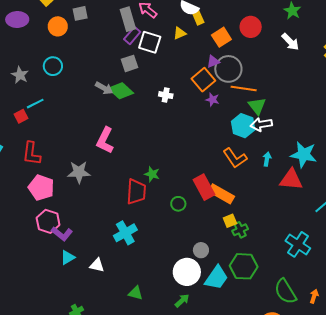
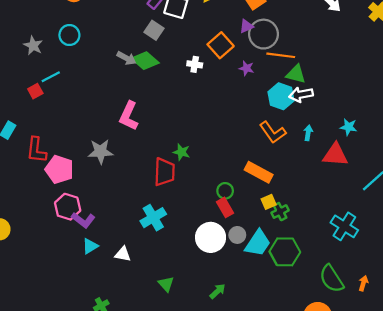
gray square: (130, 63) -> (154, 30), turned -36
orange square: (203, 80) -> (221, 45), moved
green triangle: (257, 106) -> (296, 74), turned -36
red L-shape: (31, 153) -> (36, 150), moved
cyan star: (304, 155) -> (349, 127), size x0.6
red rectangle: (204, 187) -> (225, 207), moved, size x0.7
green circle: (178, 204) -> (225, 191), moved
white circle: (187, 272) -> (211, 237), moved
cyan trapezoid: (216, 278) -> (258, 243), moved
green triangle: (136, 293) -> (166, 284), turned 35

